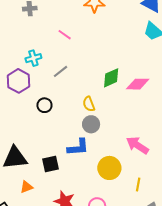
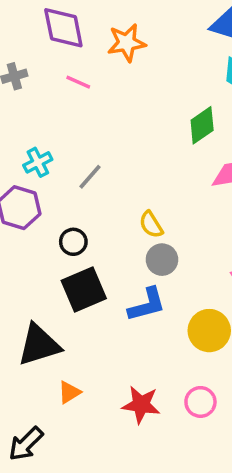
pink line: (65, 35) -> (78, 82), moved
green diamond: (111, 78) -> (202, 125), moved
black square: (51, 164) -> (84, 289), moved, size x1.4

